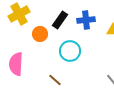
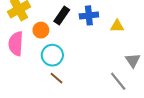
cyan circle: (70, 51) -> (52, 55), moved
pink semicircle: (16, 64) -> (16, 44), moved

